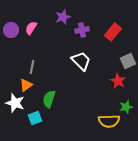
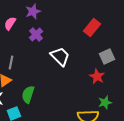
purple star: (63, 17) -> (33, 11), moved
purple cross: (82, 30) -> (36, 34), moved, turned -32

